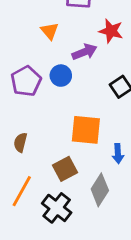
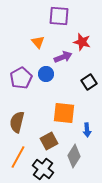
brown semicircle: (20, 142) -> (17, 122), size x1.5

